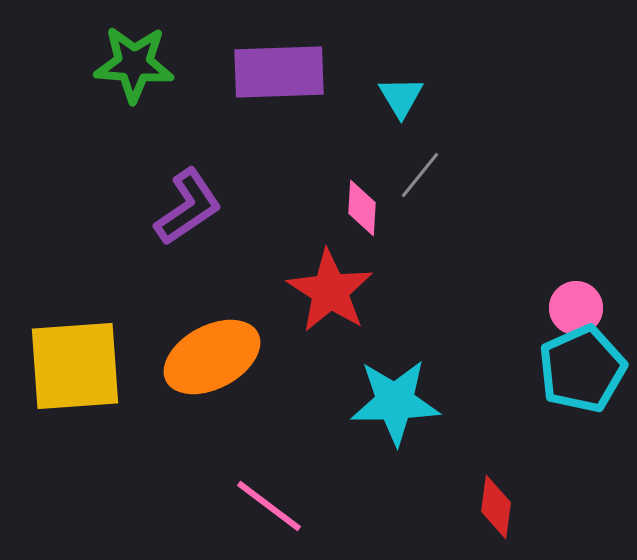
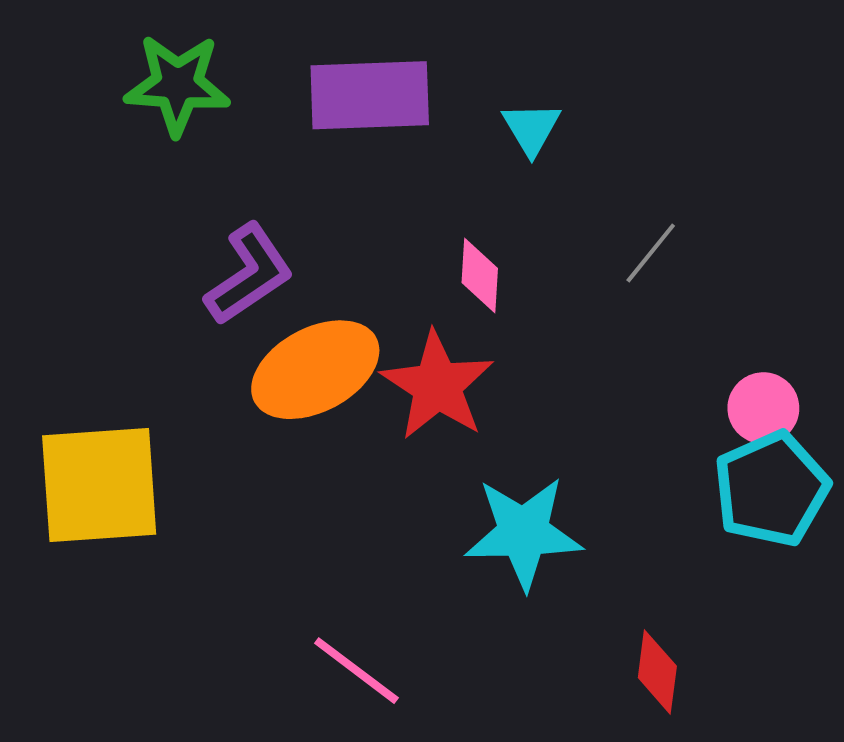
gray line: (420, 175) -> (651, 253), moved
orange ellipse: (212, 357) -> (315, 370), moved

